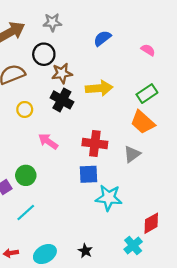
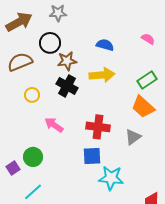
blue semicircle: (102, 38) -> (105, 45), moved, turned 54

